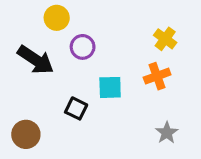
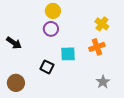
yellow circle: (57, 18) -> (53, 11), moved
black arrow: (36, 60) -> (14, 43), moved, size x0.7

